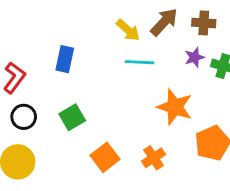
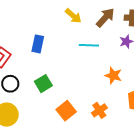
yellow arrow: (128, 30) -> (73, 16), moved
orange star: (175, 107) -> (113, 76), size x0.7

